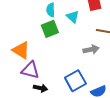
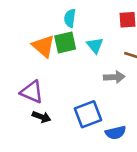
cyan triangle: (73, 17) -> (95, 45), moved
orange triangle: (21, 50) -> (44, 46), moved

